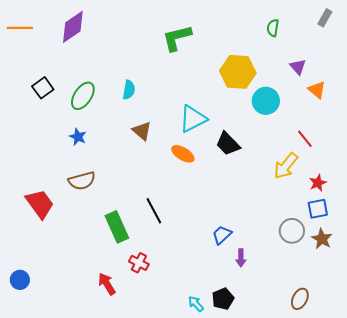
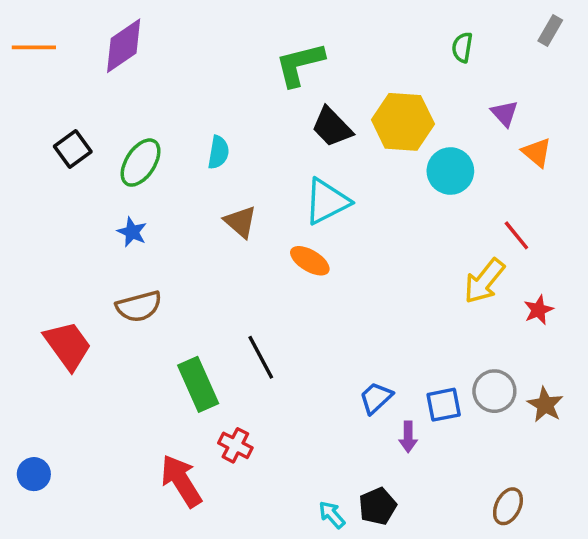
black trapezoid: (228, 144) -> (332, 127), moved
blue square: (318, 209) -> (444, 405), moved
red arrow: (107, 284) -> (181, 481), size x1.4

